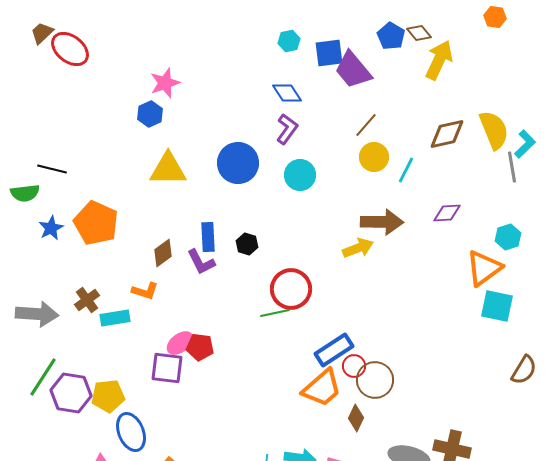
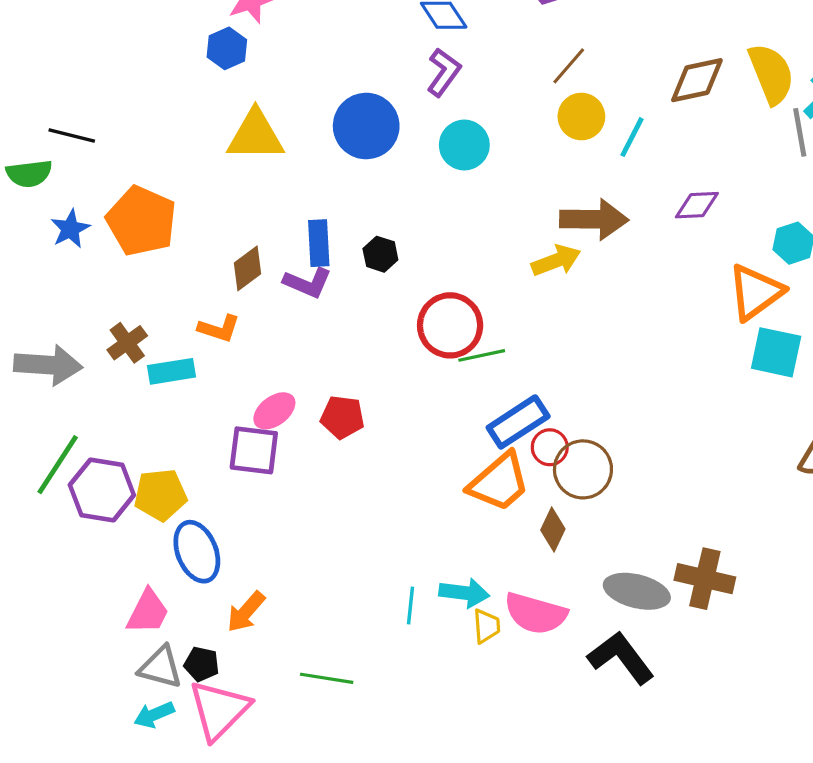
purple L-shape: (201, 262) -> (308, 283), turned -40
green line: (275, 313) -> (482, 355), moved
red pentagon: (200, 347) -> (342, 417), moved

